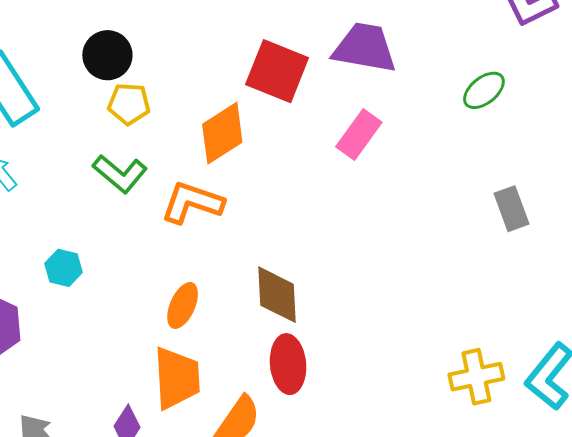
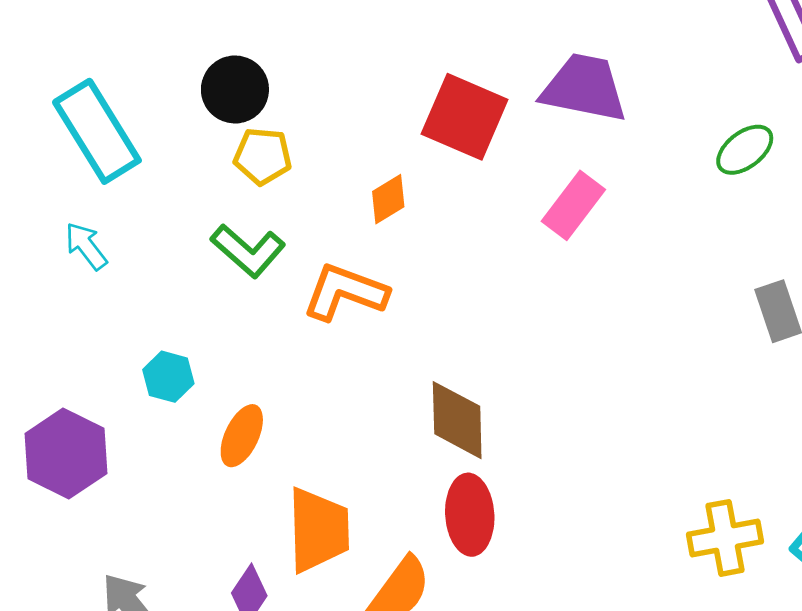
orange diamond: (222, 133) -> (388, 199), size x0.6
orange ellipse: (183, 305) -> (242, 436), moved

